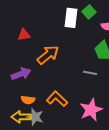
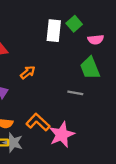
orange arrow: (48, 55) -> (28, 72), size x0.6
pink star: (91, 110) -> (62, 135), moved

